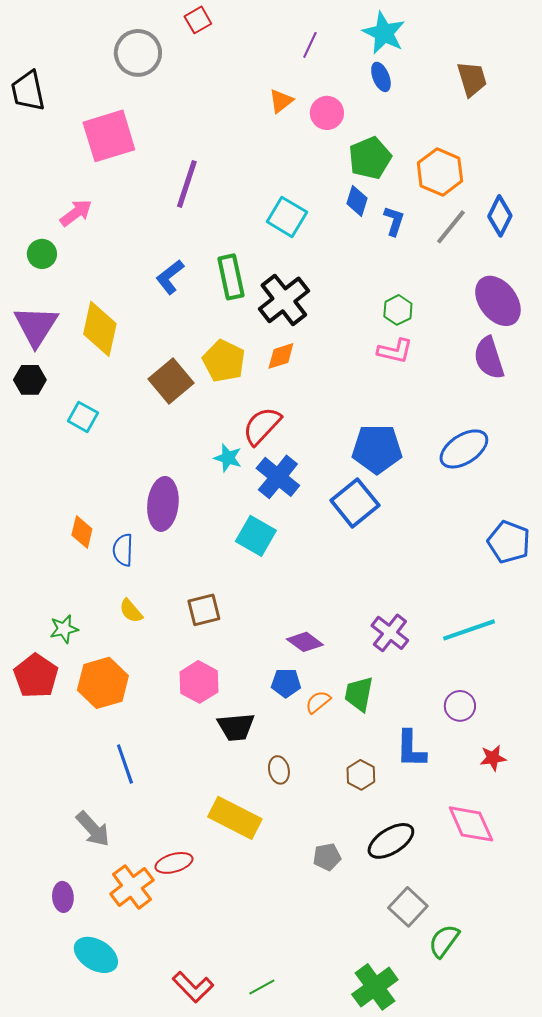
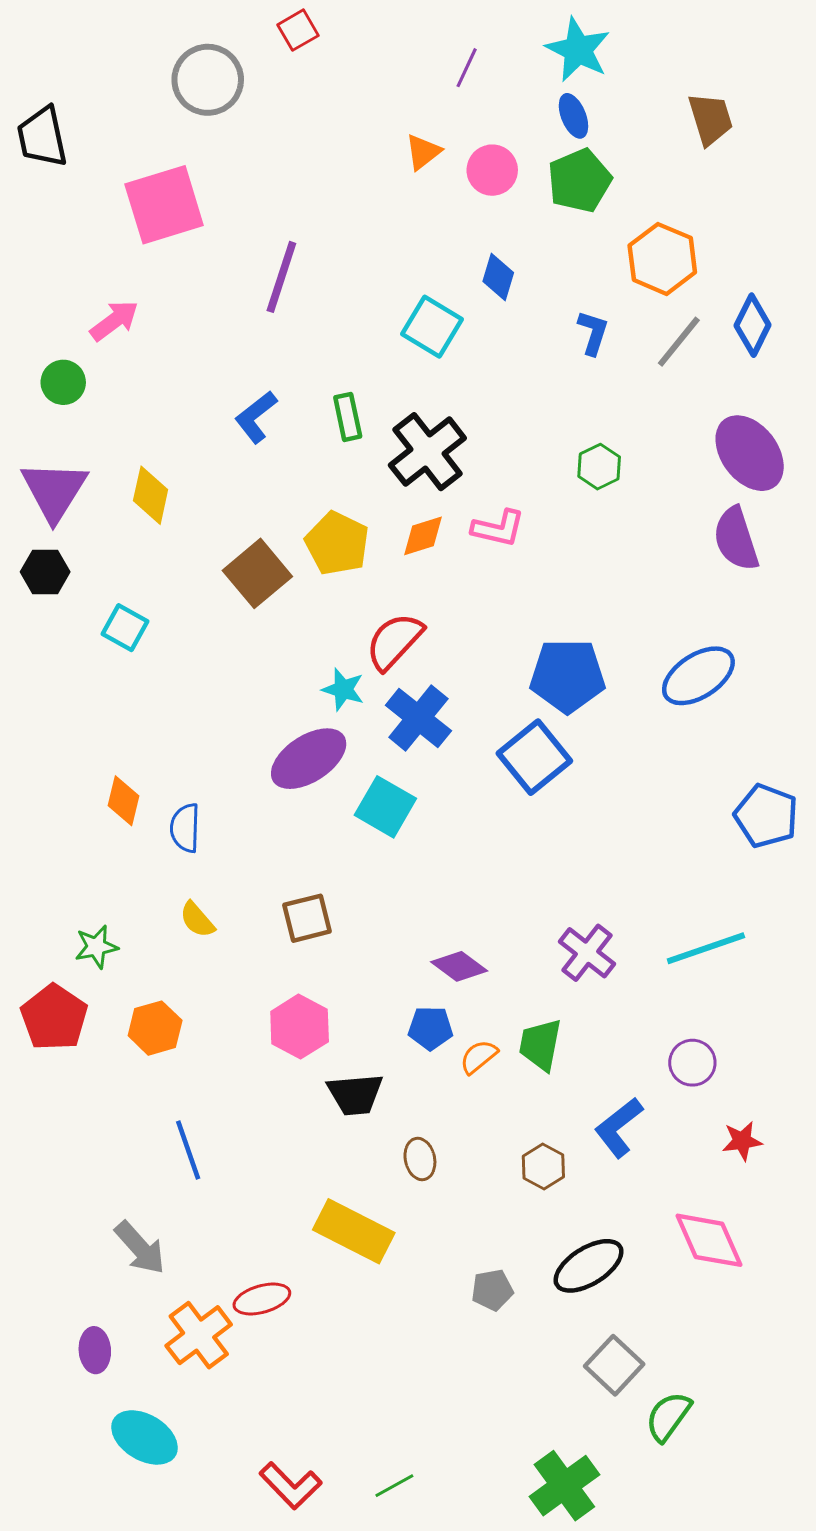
green pentagon: (370, 158) -> (580, 181), moved
blue diamond: (357, 201) -> (498, 277), moved
green rectangle: (231, 277) -> (348, 417), size x0.7
yellow diamond: (100, 329) -> (151, 495), size x0.7
pink L-shape: (395, 351) -> (498, 528), moved
purple ellipse: (163, 504) -> (309, 759), moved, turned 51
orange hexagon: (103, 683) -> (155, 1028), size x0.7
blue L-shape: (411, 749) -> (619, 1127), turned 51

